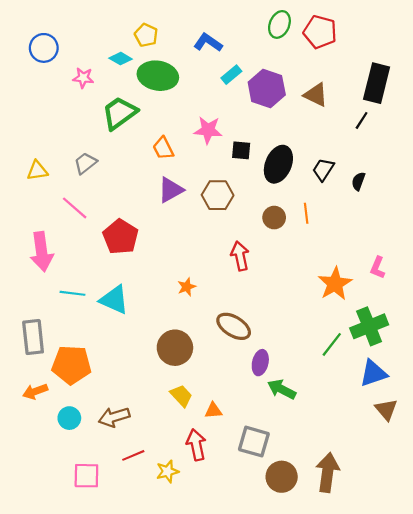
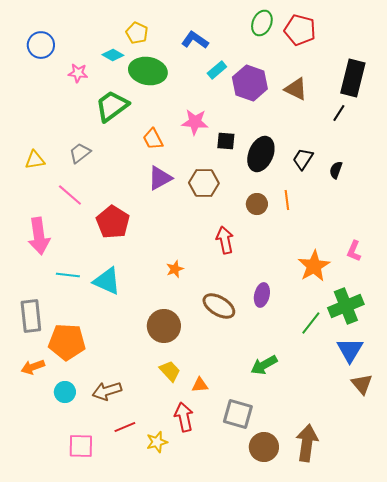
purple ellipse: (260, 363) -> (262, 295), moved
blue triangle: (373, 373) -> (350, 350), turned -40
green arrow: (282, 389) -> (264, 365), turned -56

